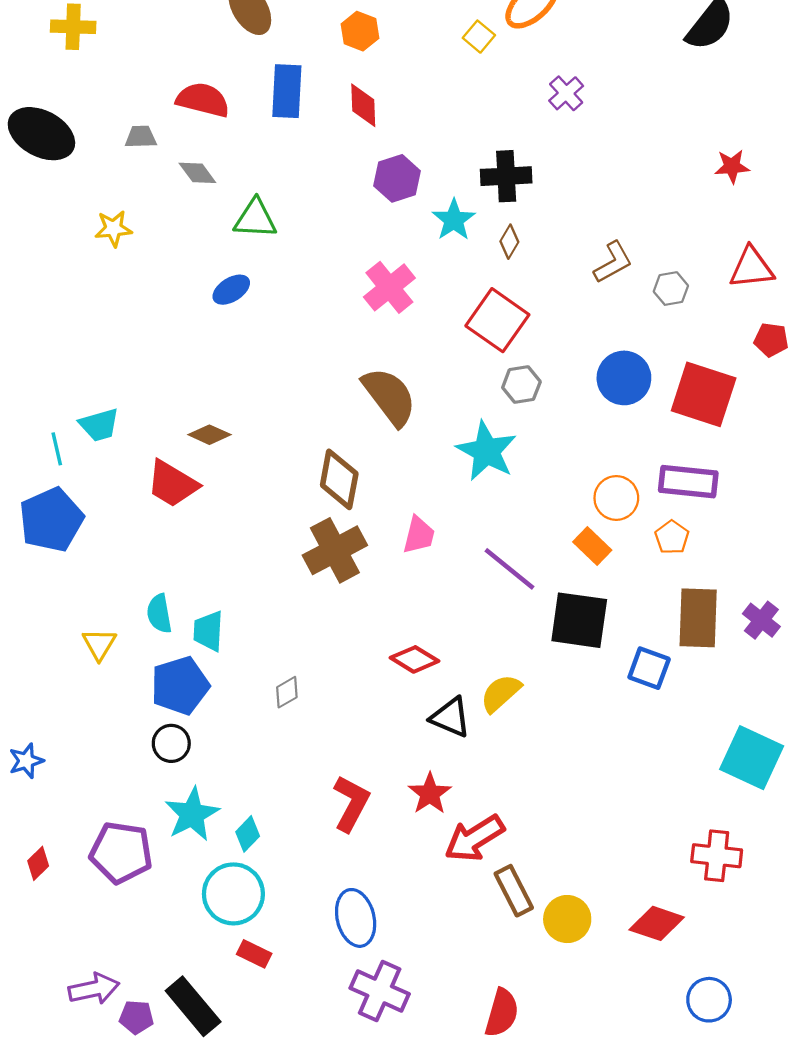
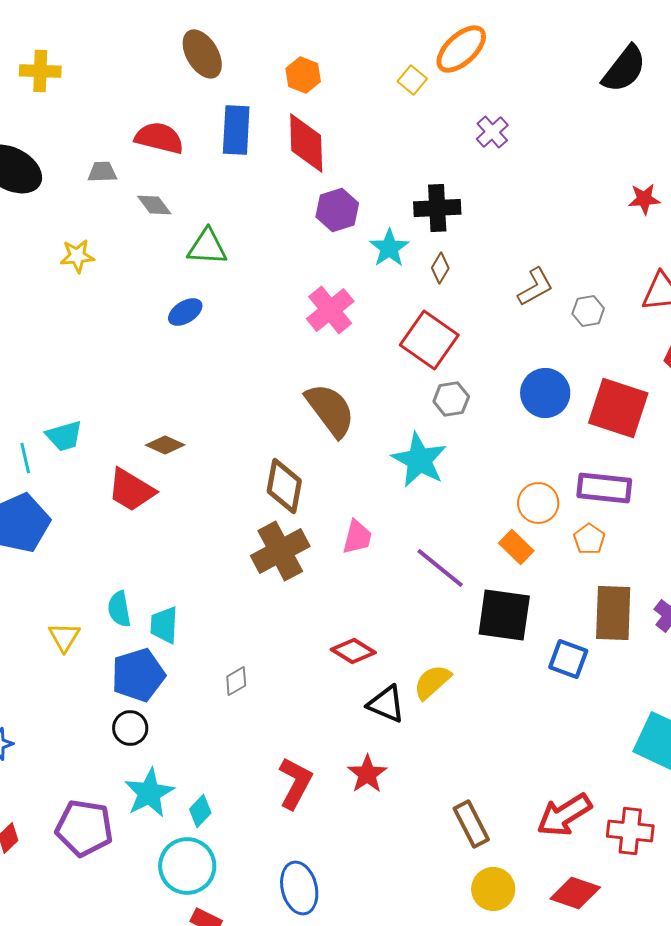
red diamond: (363, 105) -> (306, 143), size x1.5
red arrow: (474, 838) -> (564, 815), moved
brown rectangle: (514, 891) -> (471, 824), moved

